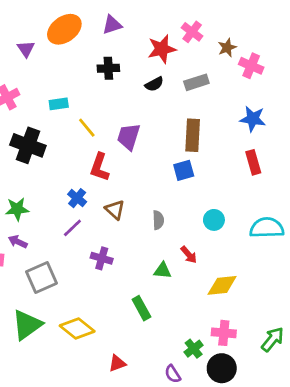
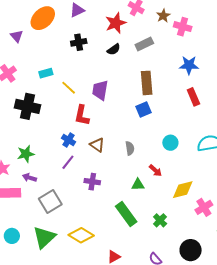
green rectangle: (141, 308) -> (126, 214), size x1.4
pink cross: (224, 333) -> (204, 207), moved, turned -30
green cross: (194, 349) -> (160, 220), moved

